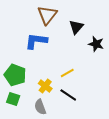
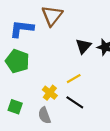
black triangle: (76, 27) -> (83, 46), moved
blue L-shape: (36, 41) -> (22, 29), moved
green pentagon: (15, 75) -> (17, 61), moved

